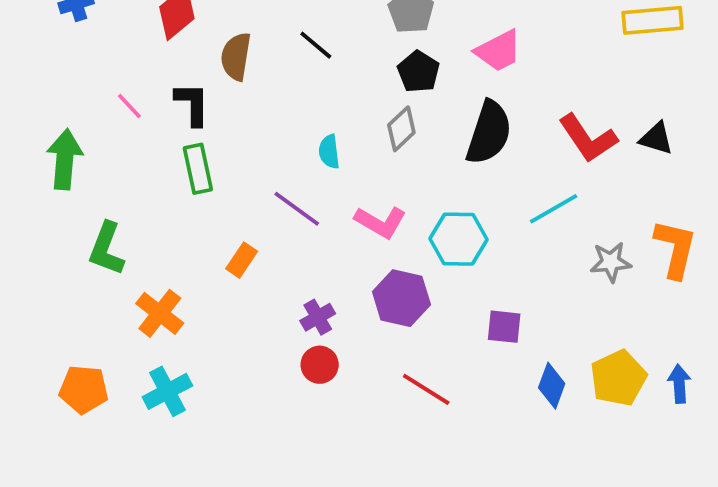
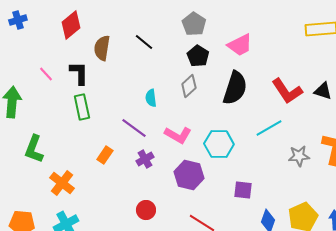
purple cross: (318, 317) -> (145, 159), moved

